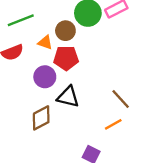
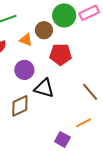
red pentagon: (66, 58) -> (61, 54), moved
orange line: (113, 124) -> (84, 123), moved

